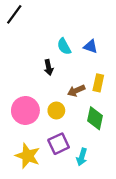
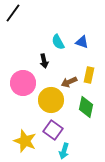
pink circle: (25, 110) -> (23, 83), moved
yellow circle: (56, 110) -> (51, 100), size x1.6
purple square: (59, 144) -> (53, 130), turned -30
cyan arrow: (82, 157) -> (64, 151), moved

